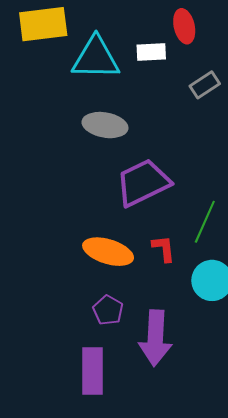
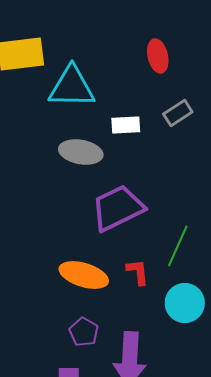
white rectangle: (151, 52) -> (126, 125), moved

